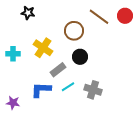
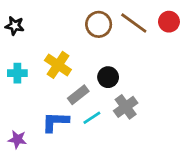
black star: (28, 13) -> (15, 26), moved
brown circle: (74, 31) -> (99, 24), moved
gray cross: (93, 90) -> (126, 107), moved, turned 36

